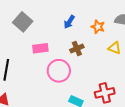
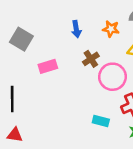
blue arrow: (69, 22) -> (76, 29), turned -32
pink circle: (59, 71) -> (112, 77), moved

